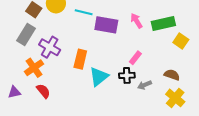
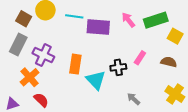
pink rectangle: (135, 58) -> (140, 58), moved
black cross: (127, 75) -> (118, 67), moved
brown semicircle: (172, 75) -> (169, 62), moved
cyan triangle: (99, 77) -> (96, 80), turned -30
gray arrow: (145, 85) -> (134, 99), moved, turned 72

